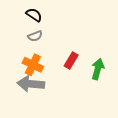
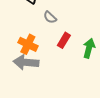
gray semicircle: (35, 36) -> (50, 17), moved, turned 64

